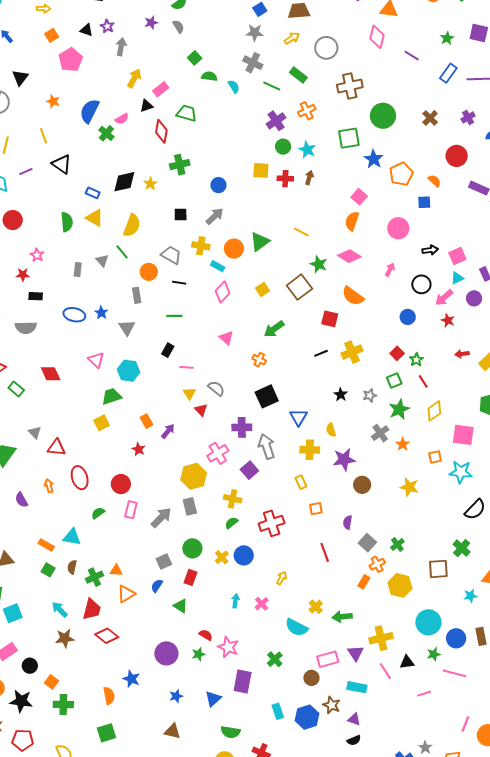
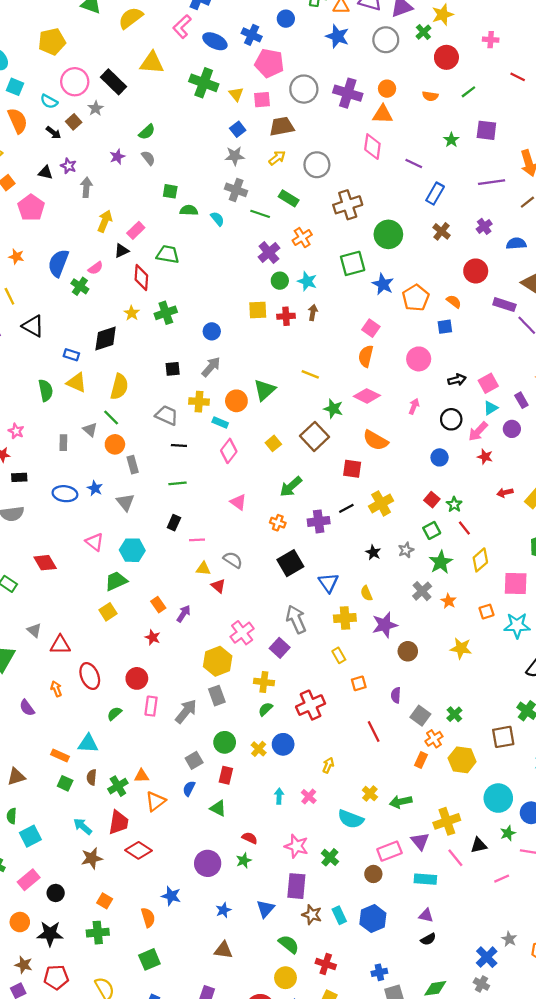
green square: (195, 58) -> (170, 191), turned -32
blue rectangle: (448, 73) -> (435, 194), moved
yellow star: (150, 184) -> (132, 313), moved
orange circle: (149, 272) -> (115, 444), moved
yellow triangle: (189, 393) -> (203, 569), turned -48
purple cross: (242, 427) -> (319, 521), moved
pink star: (228, 647) -> (296, 846), moved
orange square: (51, 682) -> (105, 901), moved
brown star: (332, 705) -> (312, 915), moved
green semicircle: (231, 732) -> (289, 944), turned -144

